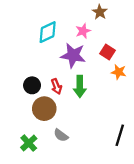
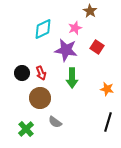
orange star: (119, 72) -> (107, 89), moved
black circle: (32, 85) -> (22, 73), moved
red arrow: (56, 86) -> (41, 73), moved

